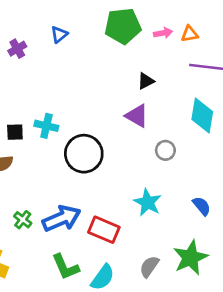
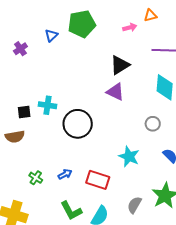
green pentagon: (123, 26) -> (82, 24), moved
orange triangle: (190, 34) -> (150, 15), moved
black triangle: (146, 81) -> (120, 65), size x1.5
gray circle: (165, 150) -> (153, 124), moved
blue arrow: (62, 218) -> (65, 174), size x0.5

